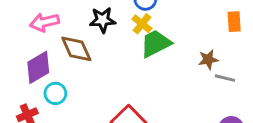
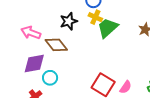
pink arrow: (44, 22) -> (31, 33), turned 48
purple diamond: (38, 67) -> (34, 63), turned 35

